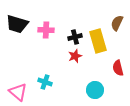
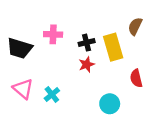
black trapezoid: (17, 24) -> (20, 48), moved
cyan cross: (45, 82) -> (52, 95), turned 32
pink triangle: (18, 92) -> (23, 89), moved

